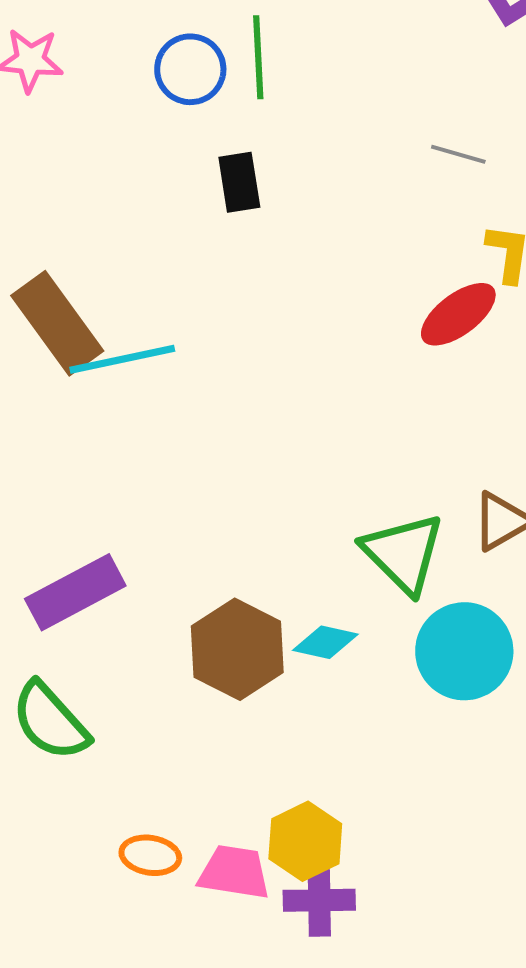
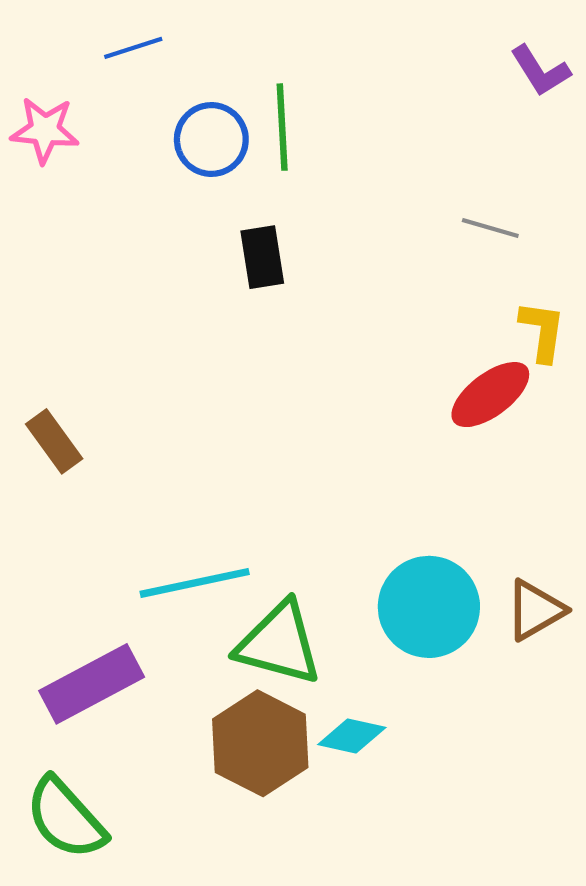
brown rectangle: (57, 323) -> (54, 441), moved, size x0.6
cyan line: (122, 359) -> (195, 583), moved
green triangle: (403, 553) -> (279, 643), moved, turned -30
cyan circle: (464, 651) -> (429, 607), moved

